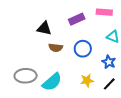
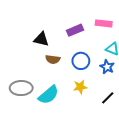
blue star: (109, 62) -> (107, 67), moved
yellow star: (87, 80) -> (80, 87), moved

